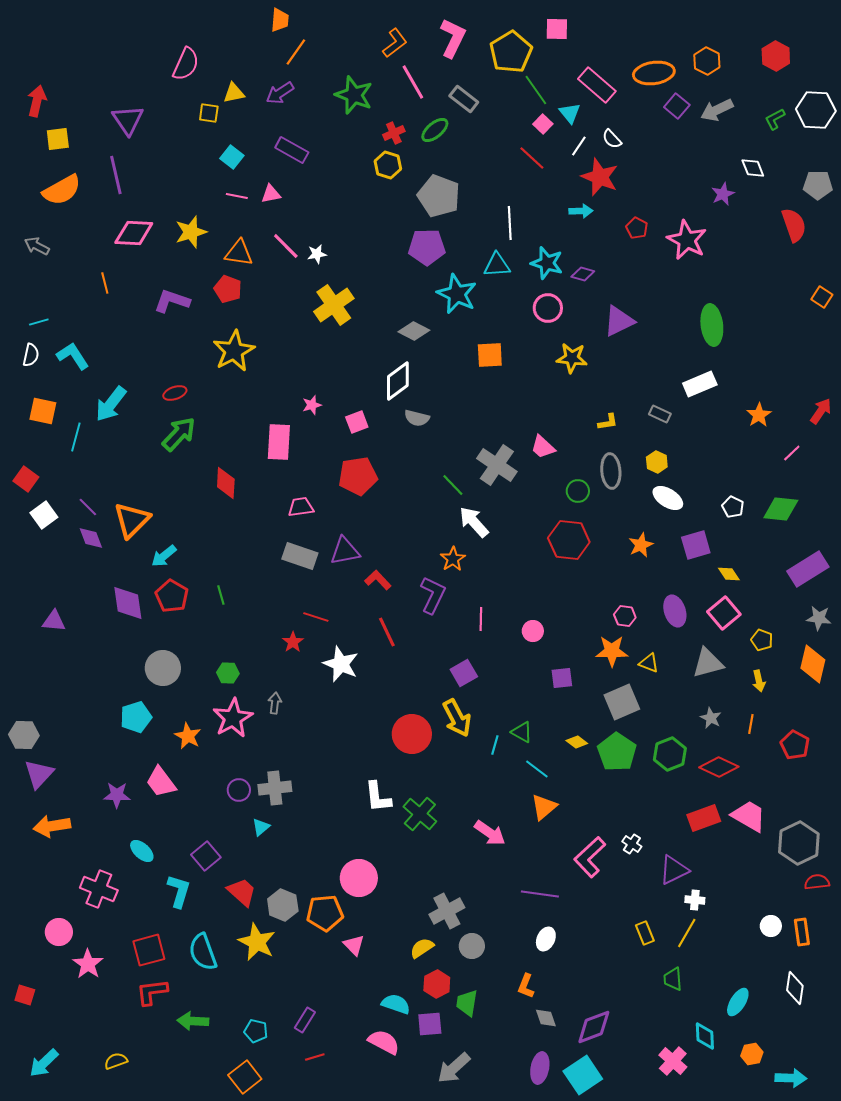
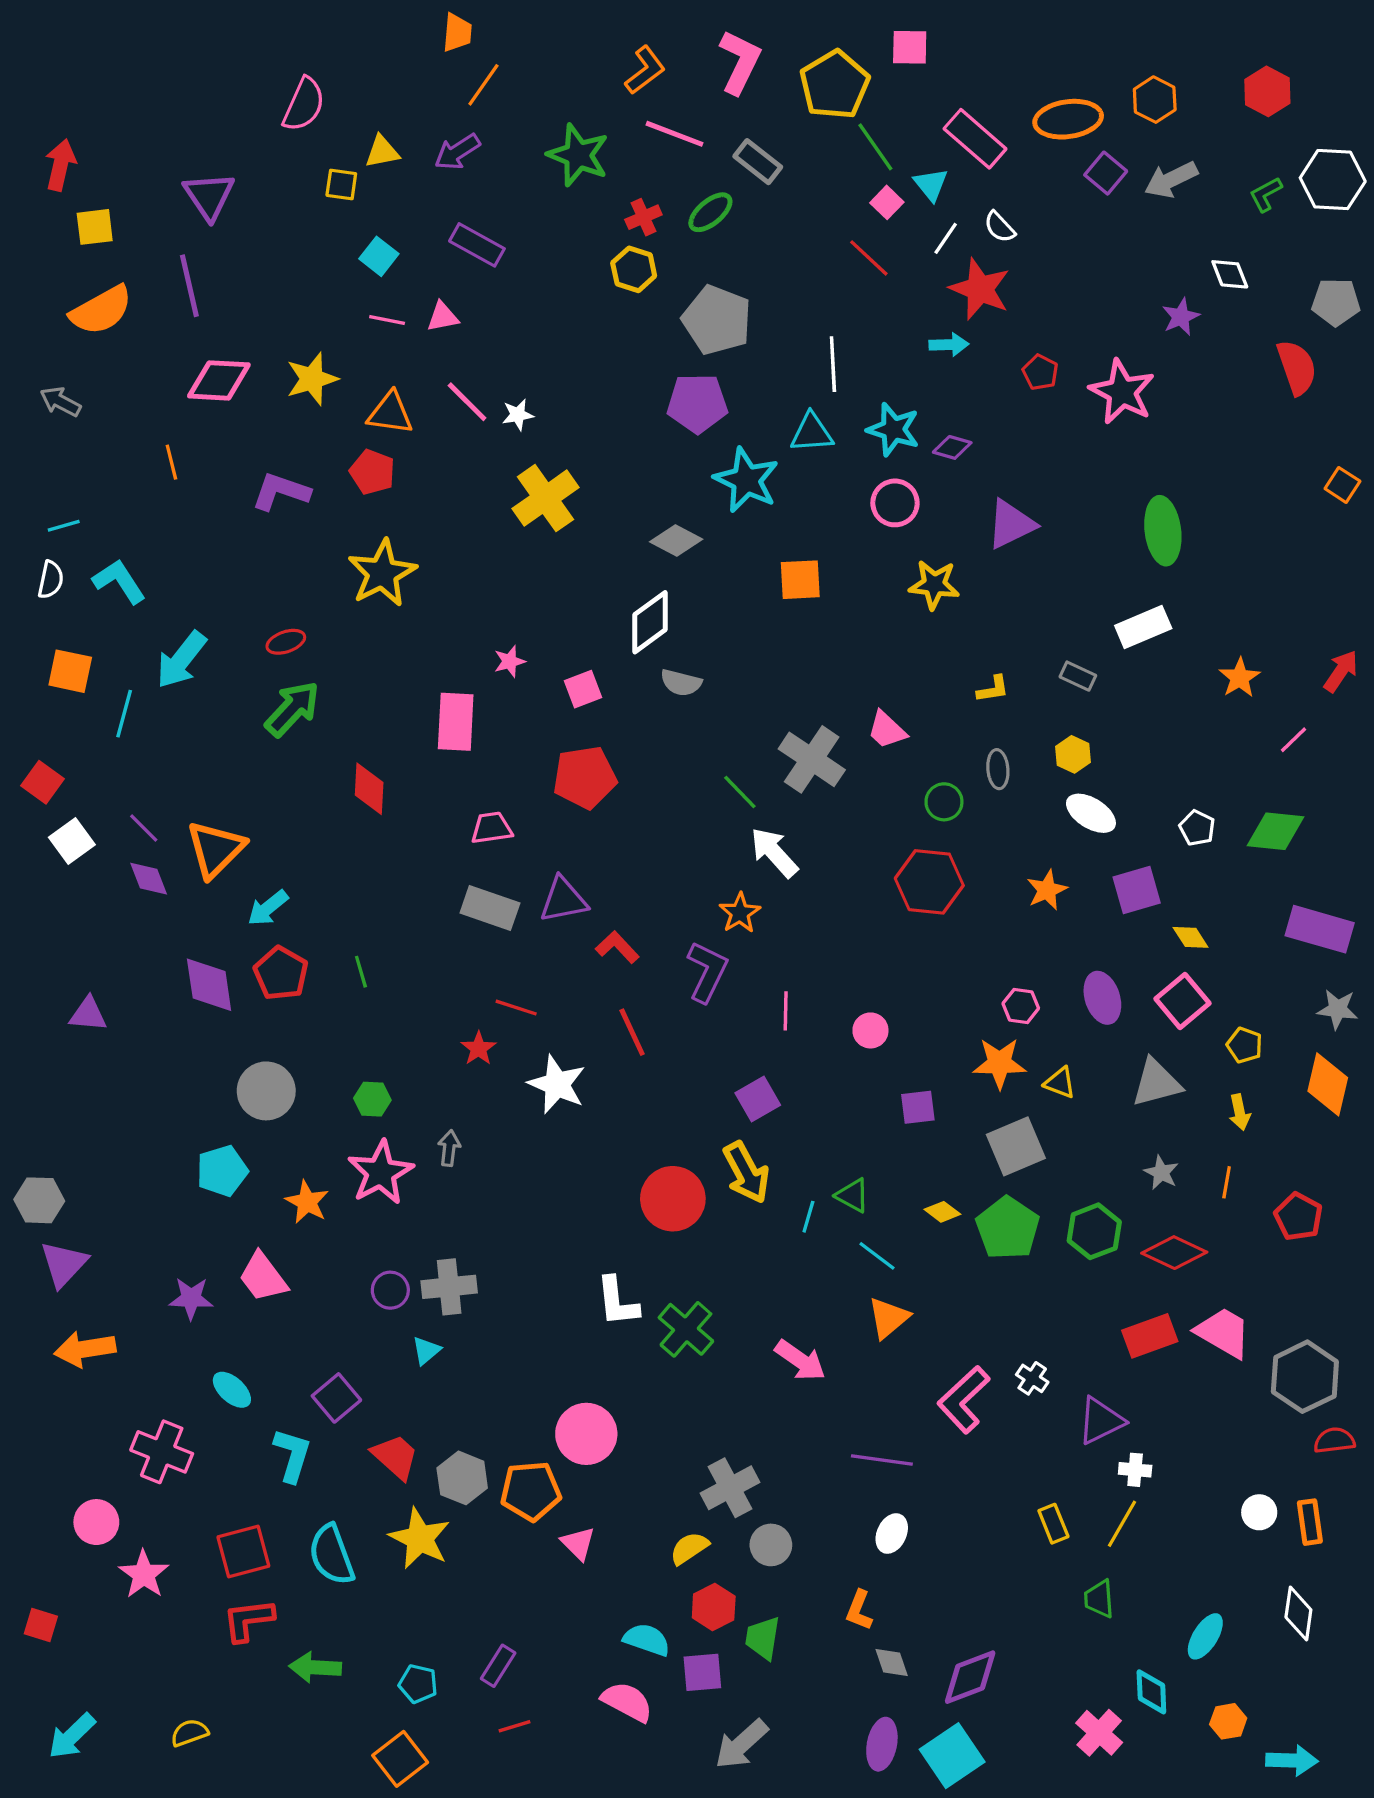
pink line: (413, 82) -> (675, 134), turned -39
gray ellipse: (611, 471) -> (998, 769), size x0.7
purple rectangle: (808, 569) -> (1320, 929), turned 48

